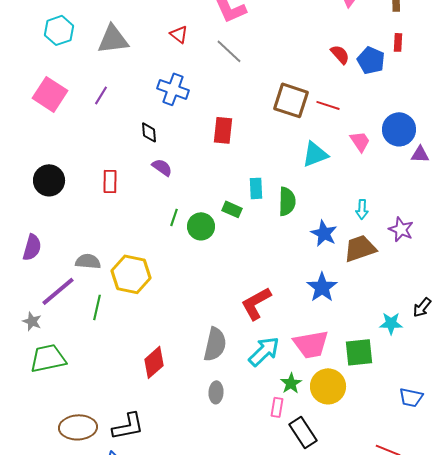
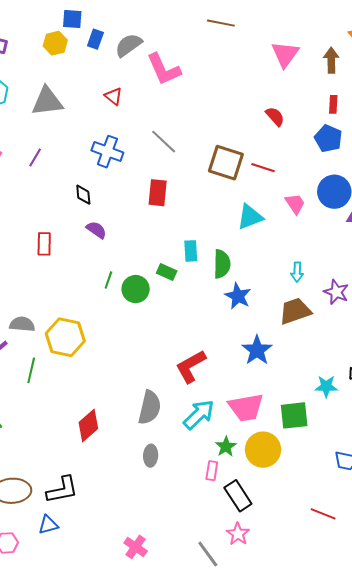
gray line: (229, 51) -> (164, 142), moved
blue pentagon: (371, 60) -> (328, 138), moved
blue star: (324, 233) -> (238, 296), moved

